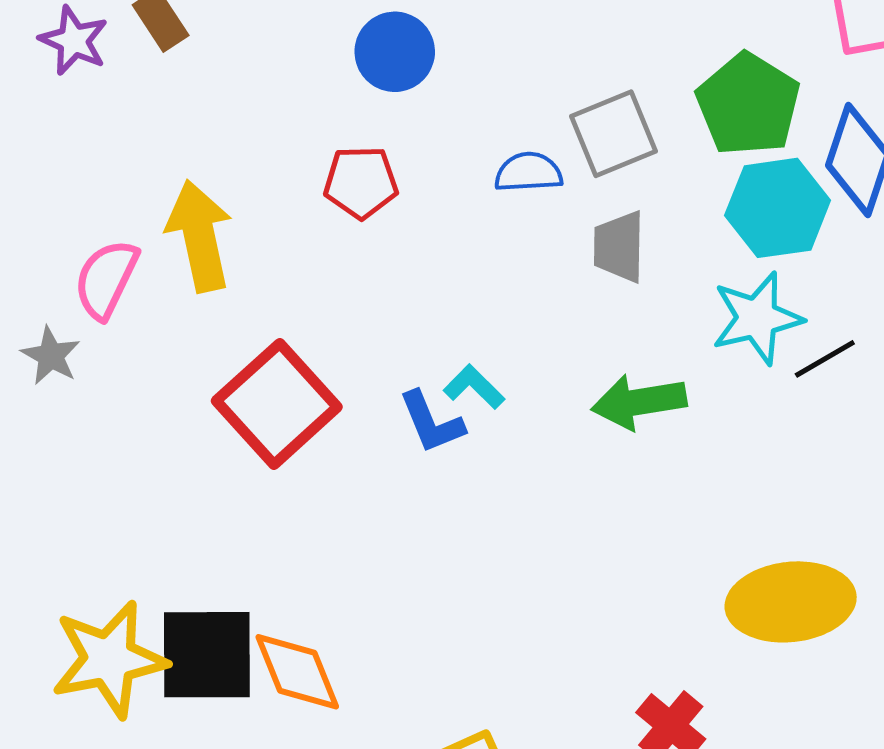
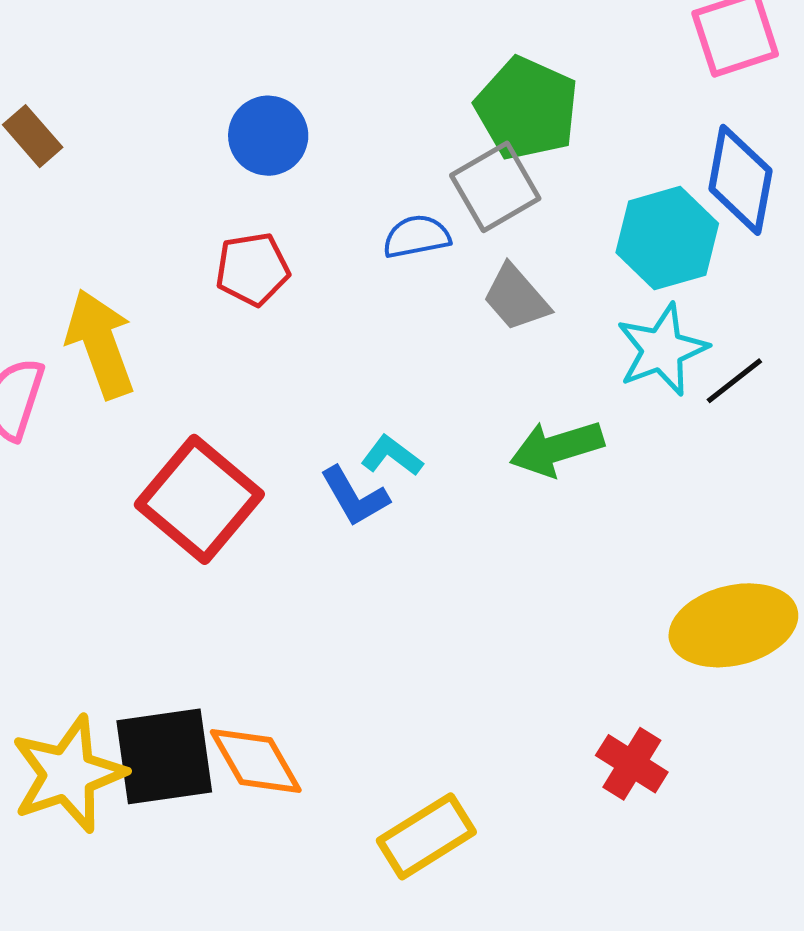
green pentagon: (748, 104) -> (527, 109), moved
gray trapezoid: (619, 247) -> (516, 298), turned -34

